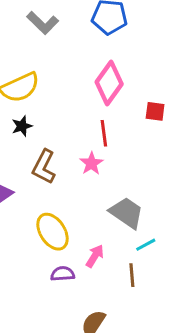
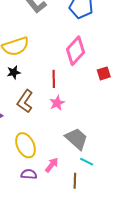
red square: (155, 111) -> (104, 73), turned -32
red line: (104, 133) -> (54, 79), moved
cyan line: (146, 245) -> (87, 162), turned 48

